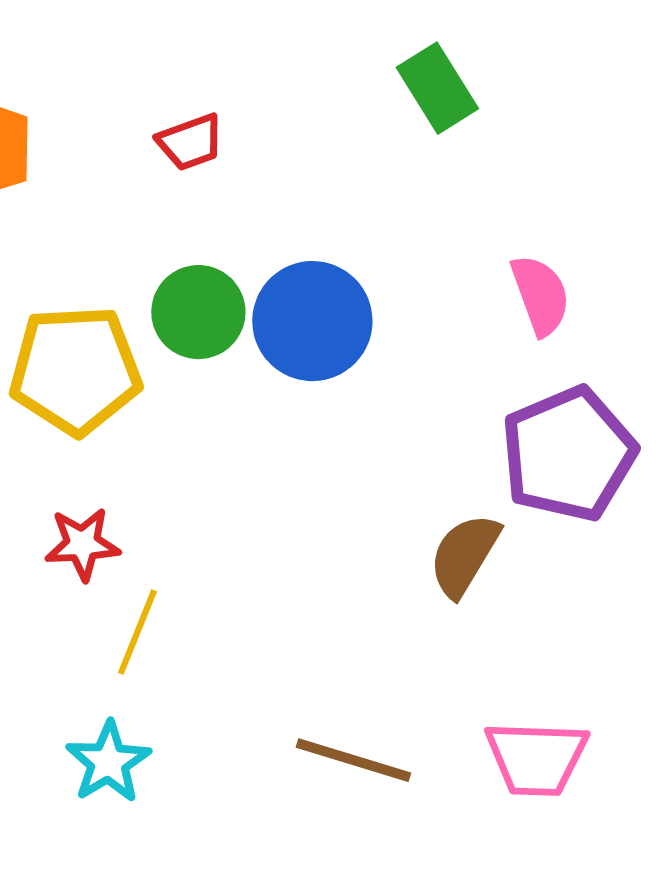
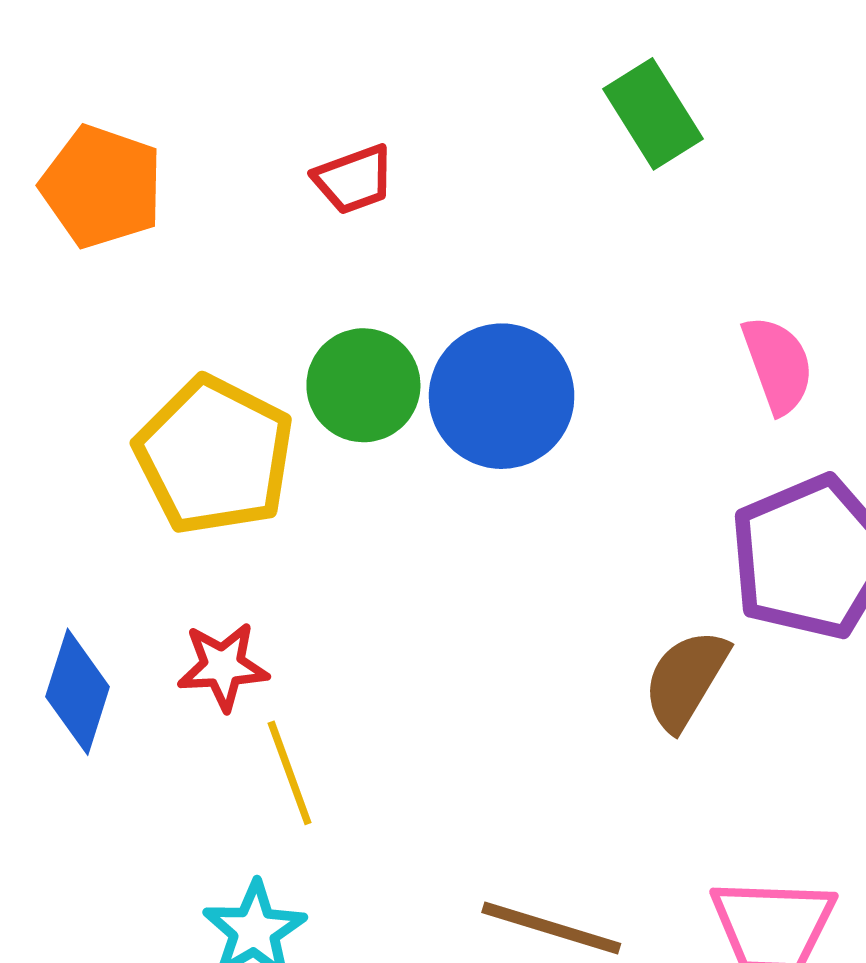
yellow pentagon: (75, 370) -> (214, 456), turned 30
yellow line: (137, 632) -> (290, 773), turned -42

